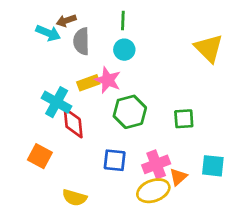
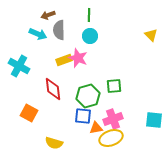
cyan arrow: (48, 33) -> (38, 34), moved
yellow triangle: (209, 48) -> (151, 35), size x0.6
cyan cross: (57, 102) -> (19, 66), moved
green hexagon: (130, 112) -> (88, 96), moved
green square: (184, 119) -> (114, 86), moved
orange triangle: (178, 177) -> (96, 128), moved, turned 32

